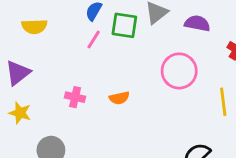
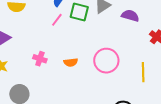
pink circle: (179, 71) -> (106, 61), moved

